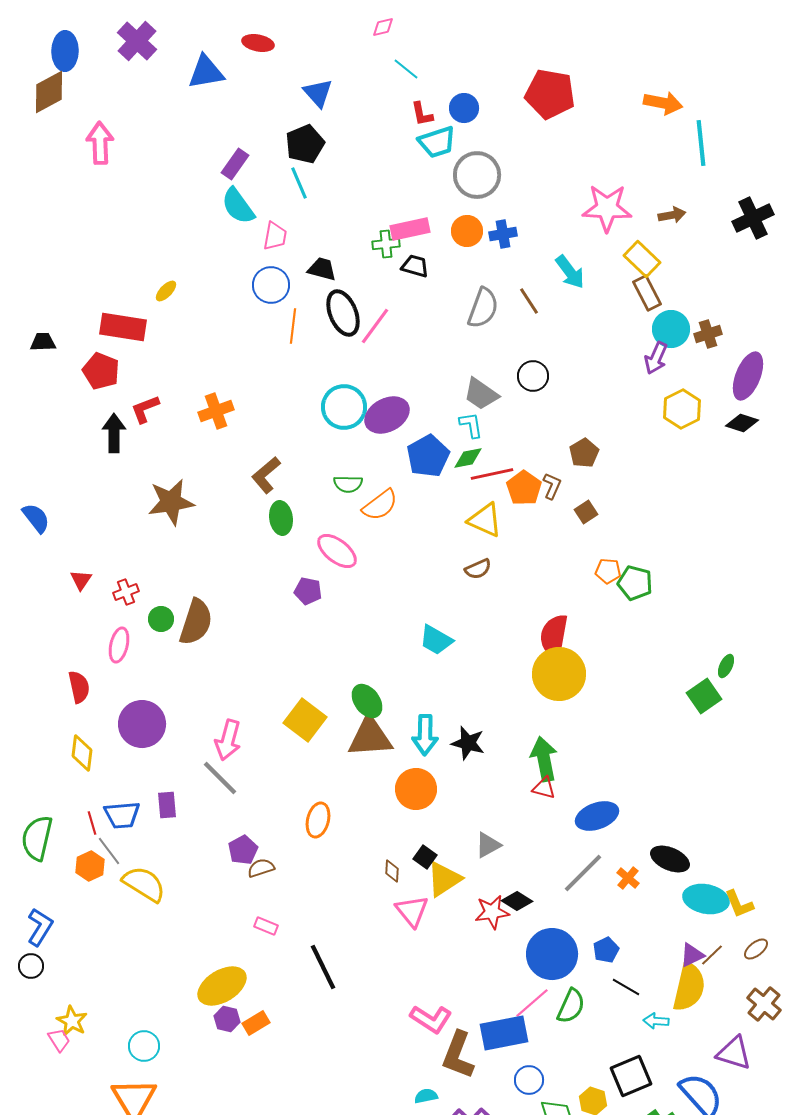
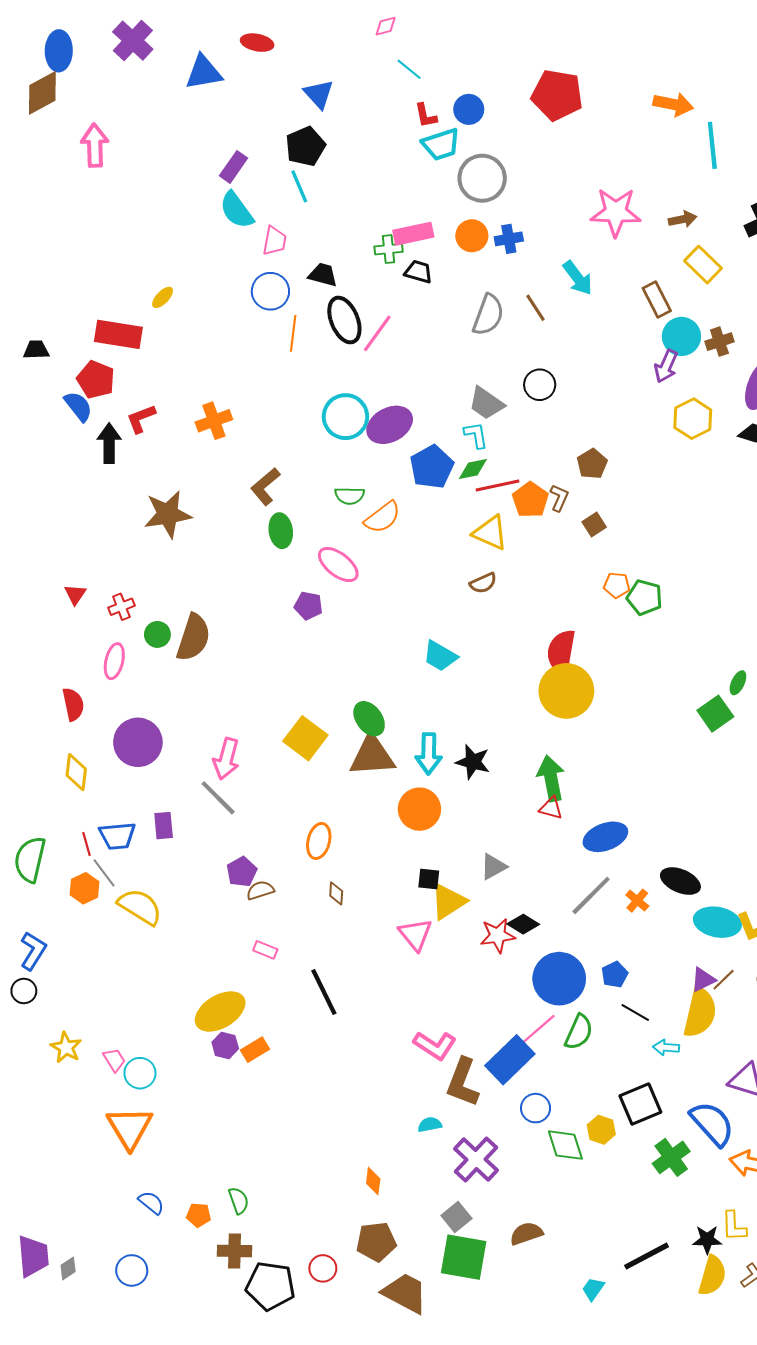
yellow rectangle: (642, 259) -> (703, 265), moved
blue semicircle: (36, 518) -> (78, 406), moved
black square: (425, 857) -> (429, 879), turned -30
brown diamond: (392, 871) -> (336, 893), moved
blue rectangle: (504, 1033) -> (510, 1060), turned -33
pink trapezoid: (59, 1040) -> (114, 1060), moved

